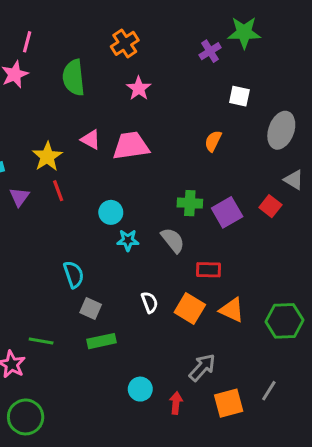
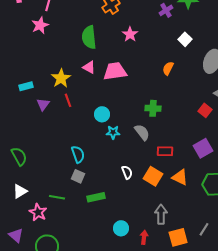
green semicircle: (74, 78) -> (89, 37), moved
pink star: (139, 88) -> (130, 34), moved
white square: (239, 96) -> (185, 39), turned 32
purple square: (227, 212) -> (203, 148), moved
gray square: (91, 308) -> (78, 176), moved
gray arrow: (202, 367) -> (161, 214), turned -42

